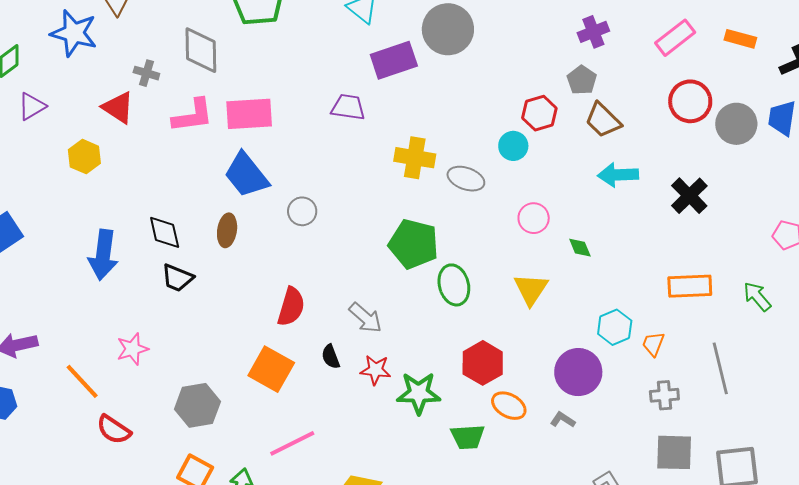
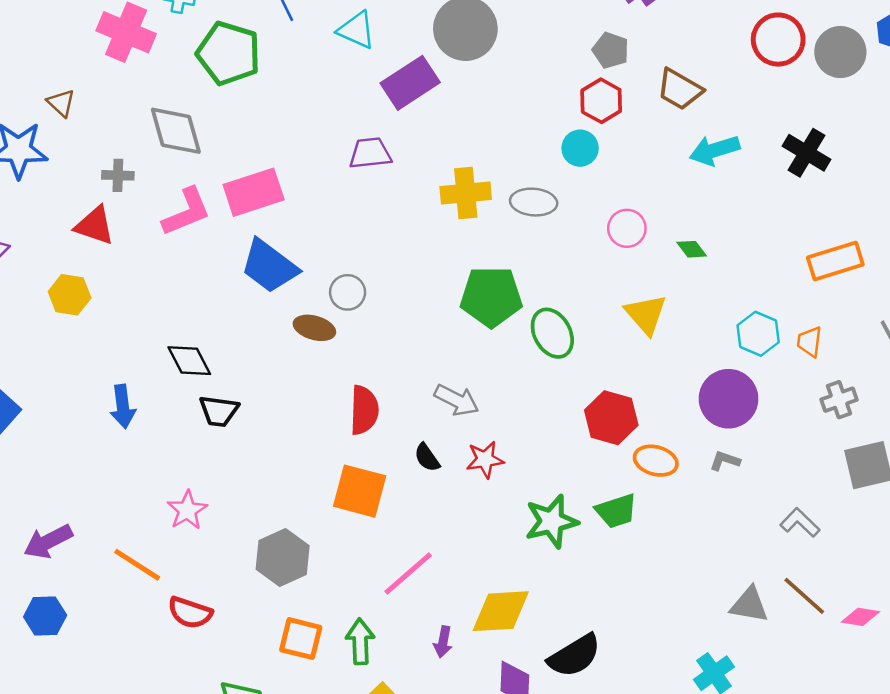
gray pentagon: (582, 80) -> (611, 50), moved
brown ellipse: (227, 230) -> (314, 328), moved, turned -68
blue arrow: (103, 255) -> (123, 407), size x0.7
green star: (419, 393) -> (551, 521), moved

